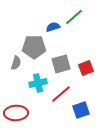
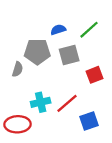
green line: (74, 17) -> (89, 30), moved
gray square: (61, 64) -> (69, 55), moved
cyan cross: (38, 83) -> (41, 102), moved

